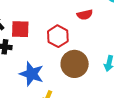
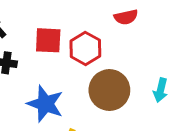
red square: (20, 29) -> (48, 40), moved

